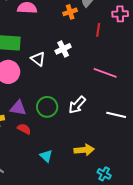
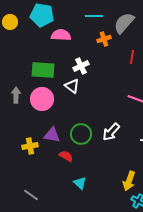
white cross: (63, 49) -> (81, 66), moved
red semicircle: (24, 129) -> (66, 156), moved
yellow arrow: (84, 150) -> (129, 181), moved, turned 114

